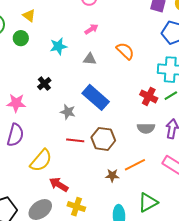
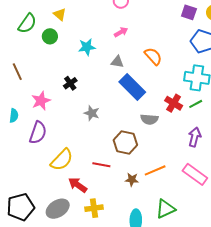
blue rectangle: (96, 97) -> (132, 87), moved
pink star: (16, 103) -> (41, 101), turned -30
gray semicircle: (146, 128) -> (149, 119), moved
red line: (75, 140) -> (101, 165), moved
yellow cross: (76, 207) -> (94, 208), turned -30

